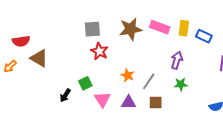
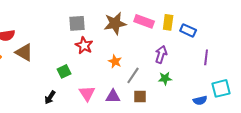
orange star: (128, 75) -> (115, 61), moved
green square: (85, 83) -> (64, 71), moved
black arrow: (65, 95) -> (50, 97), moved

